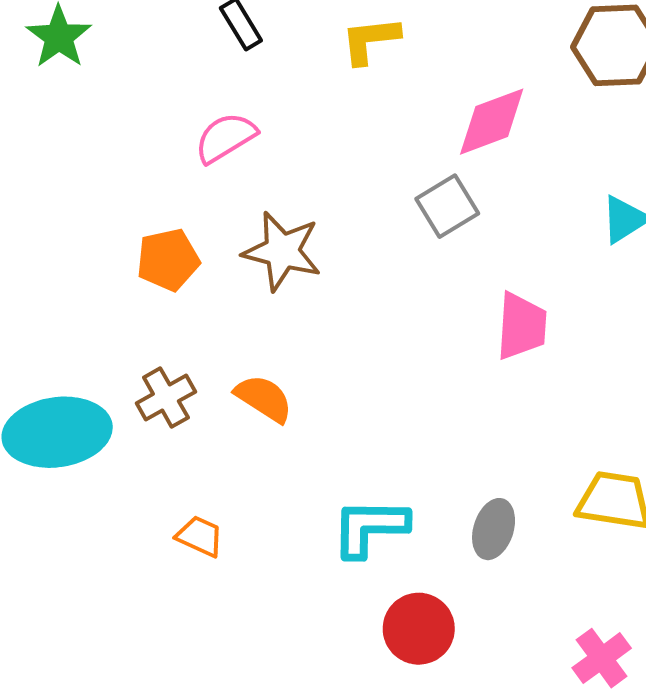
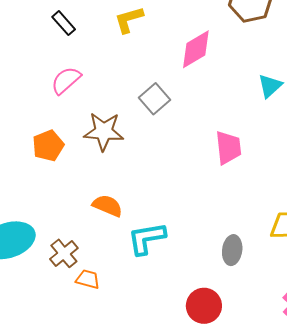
gray square: (447, 206) -> (155, 99), moved
brown cross: (166, 397) -> (64, 253), moved
cyan L-shape: (370, 527) -> (147, 238), moved

